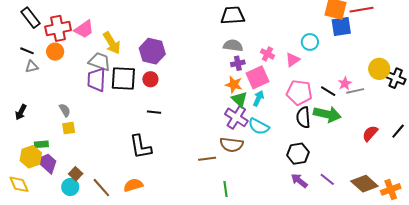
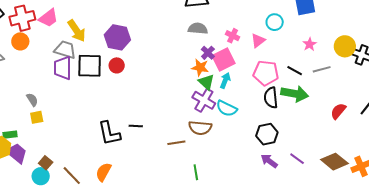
purple cross: (238, 63) -> (208, 53), moved, turned -32
pink star: (345, 83) -> (310, 44), moved
black line: (154, 112) -> (136, 126), moved
orange semicircle: (133, 185) -> (104, 172), turned -42

